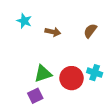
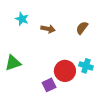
green triangle: (43, 74) -> (13, 63), moved
purple square: (35, 96) -> (49, 85), moved

